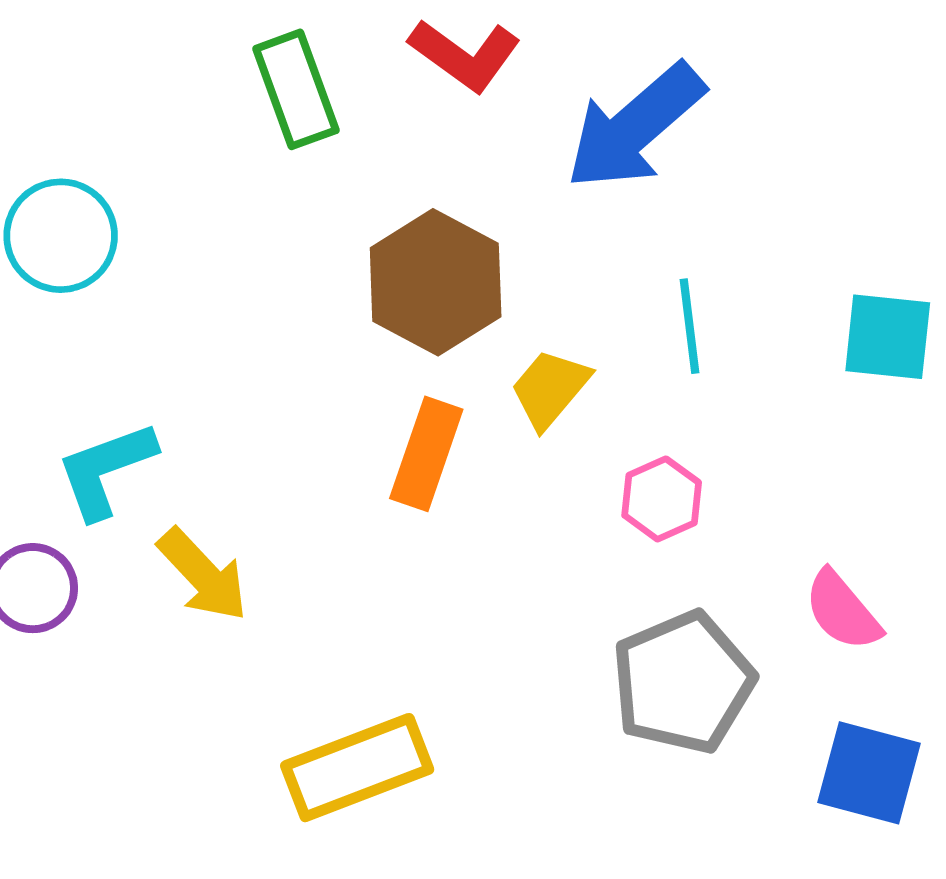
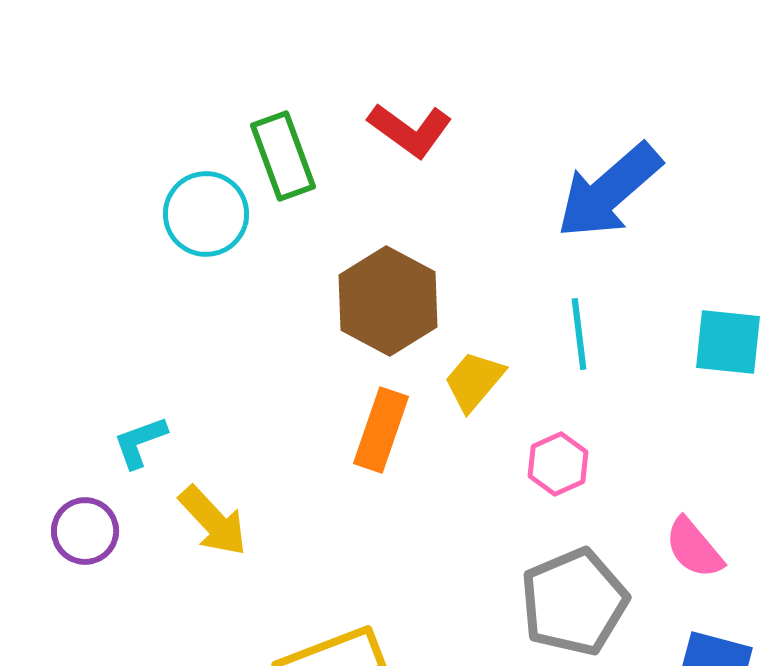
blue arrow: (635, 127) -> (609, 191), moved
cyan circle: (61, 236) -> (206, 214), moved
cyan L-shape: (106, 470) -> (140, 442), size x0.7

